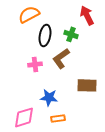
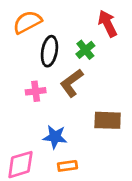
green cross: (71, 34) -> (85, 50), turned 32

